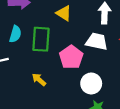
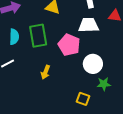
yellow arrow: (39, 80) -> (45, 72), turned -96

